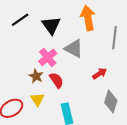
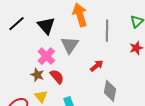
gray triangle: (74, 48) -> (70, 45), turned 42

